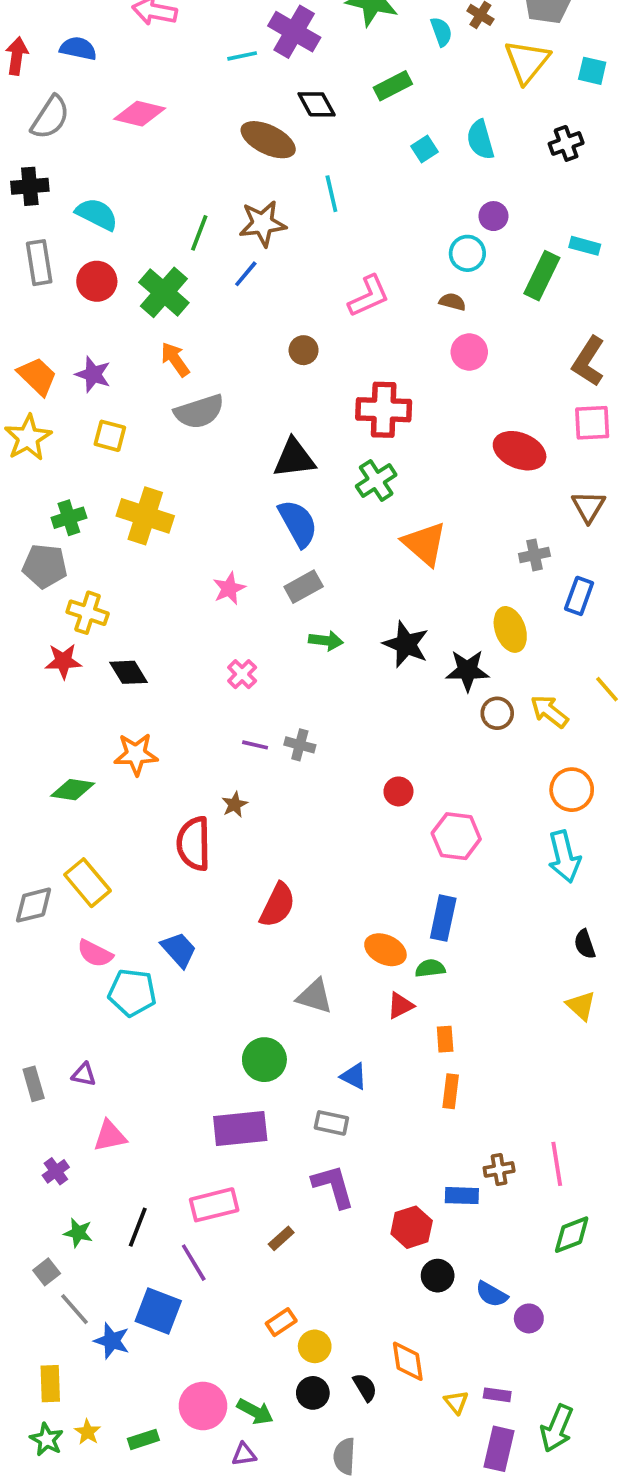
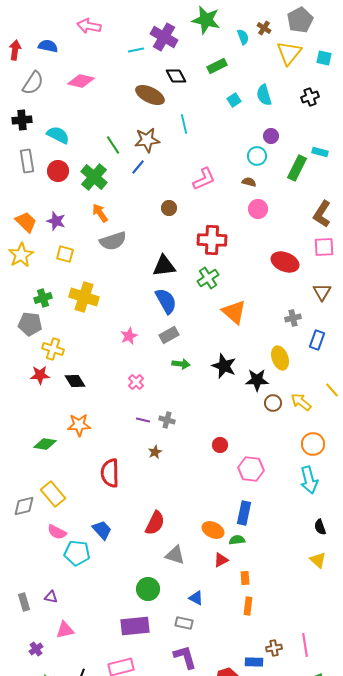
green line: (199, 233) -> (113, 145), turned -54
brown star: (235, 804) -> (155, 452), moved
red semicircle: (277, 905) -> (155, 523), moved

